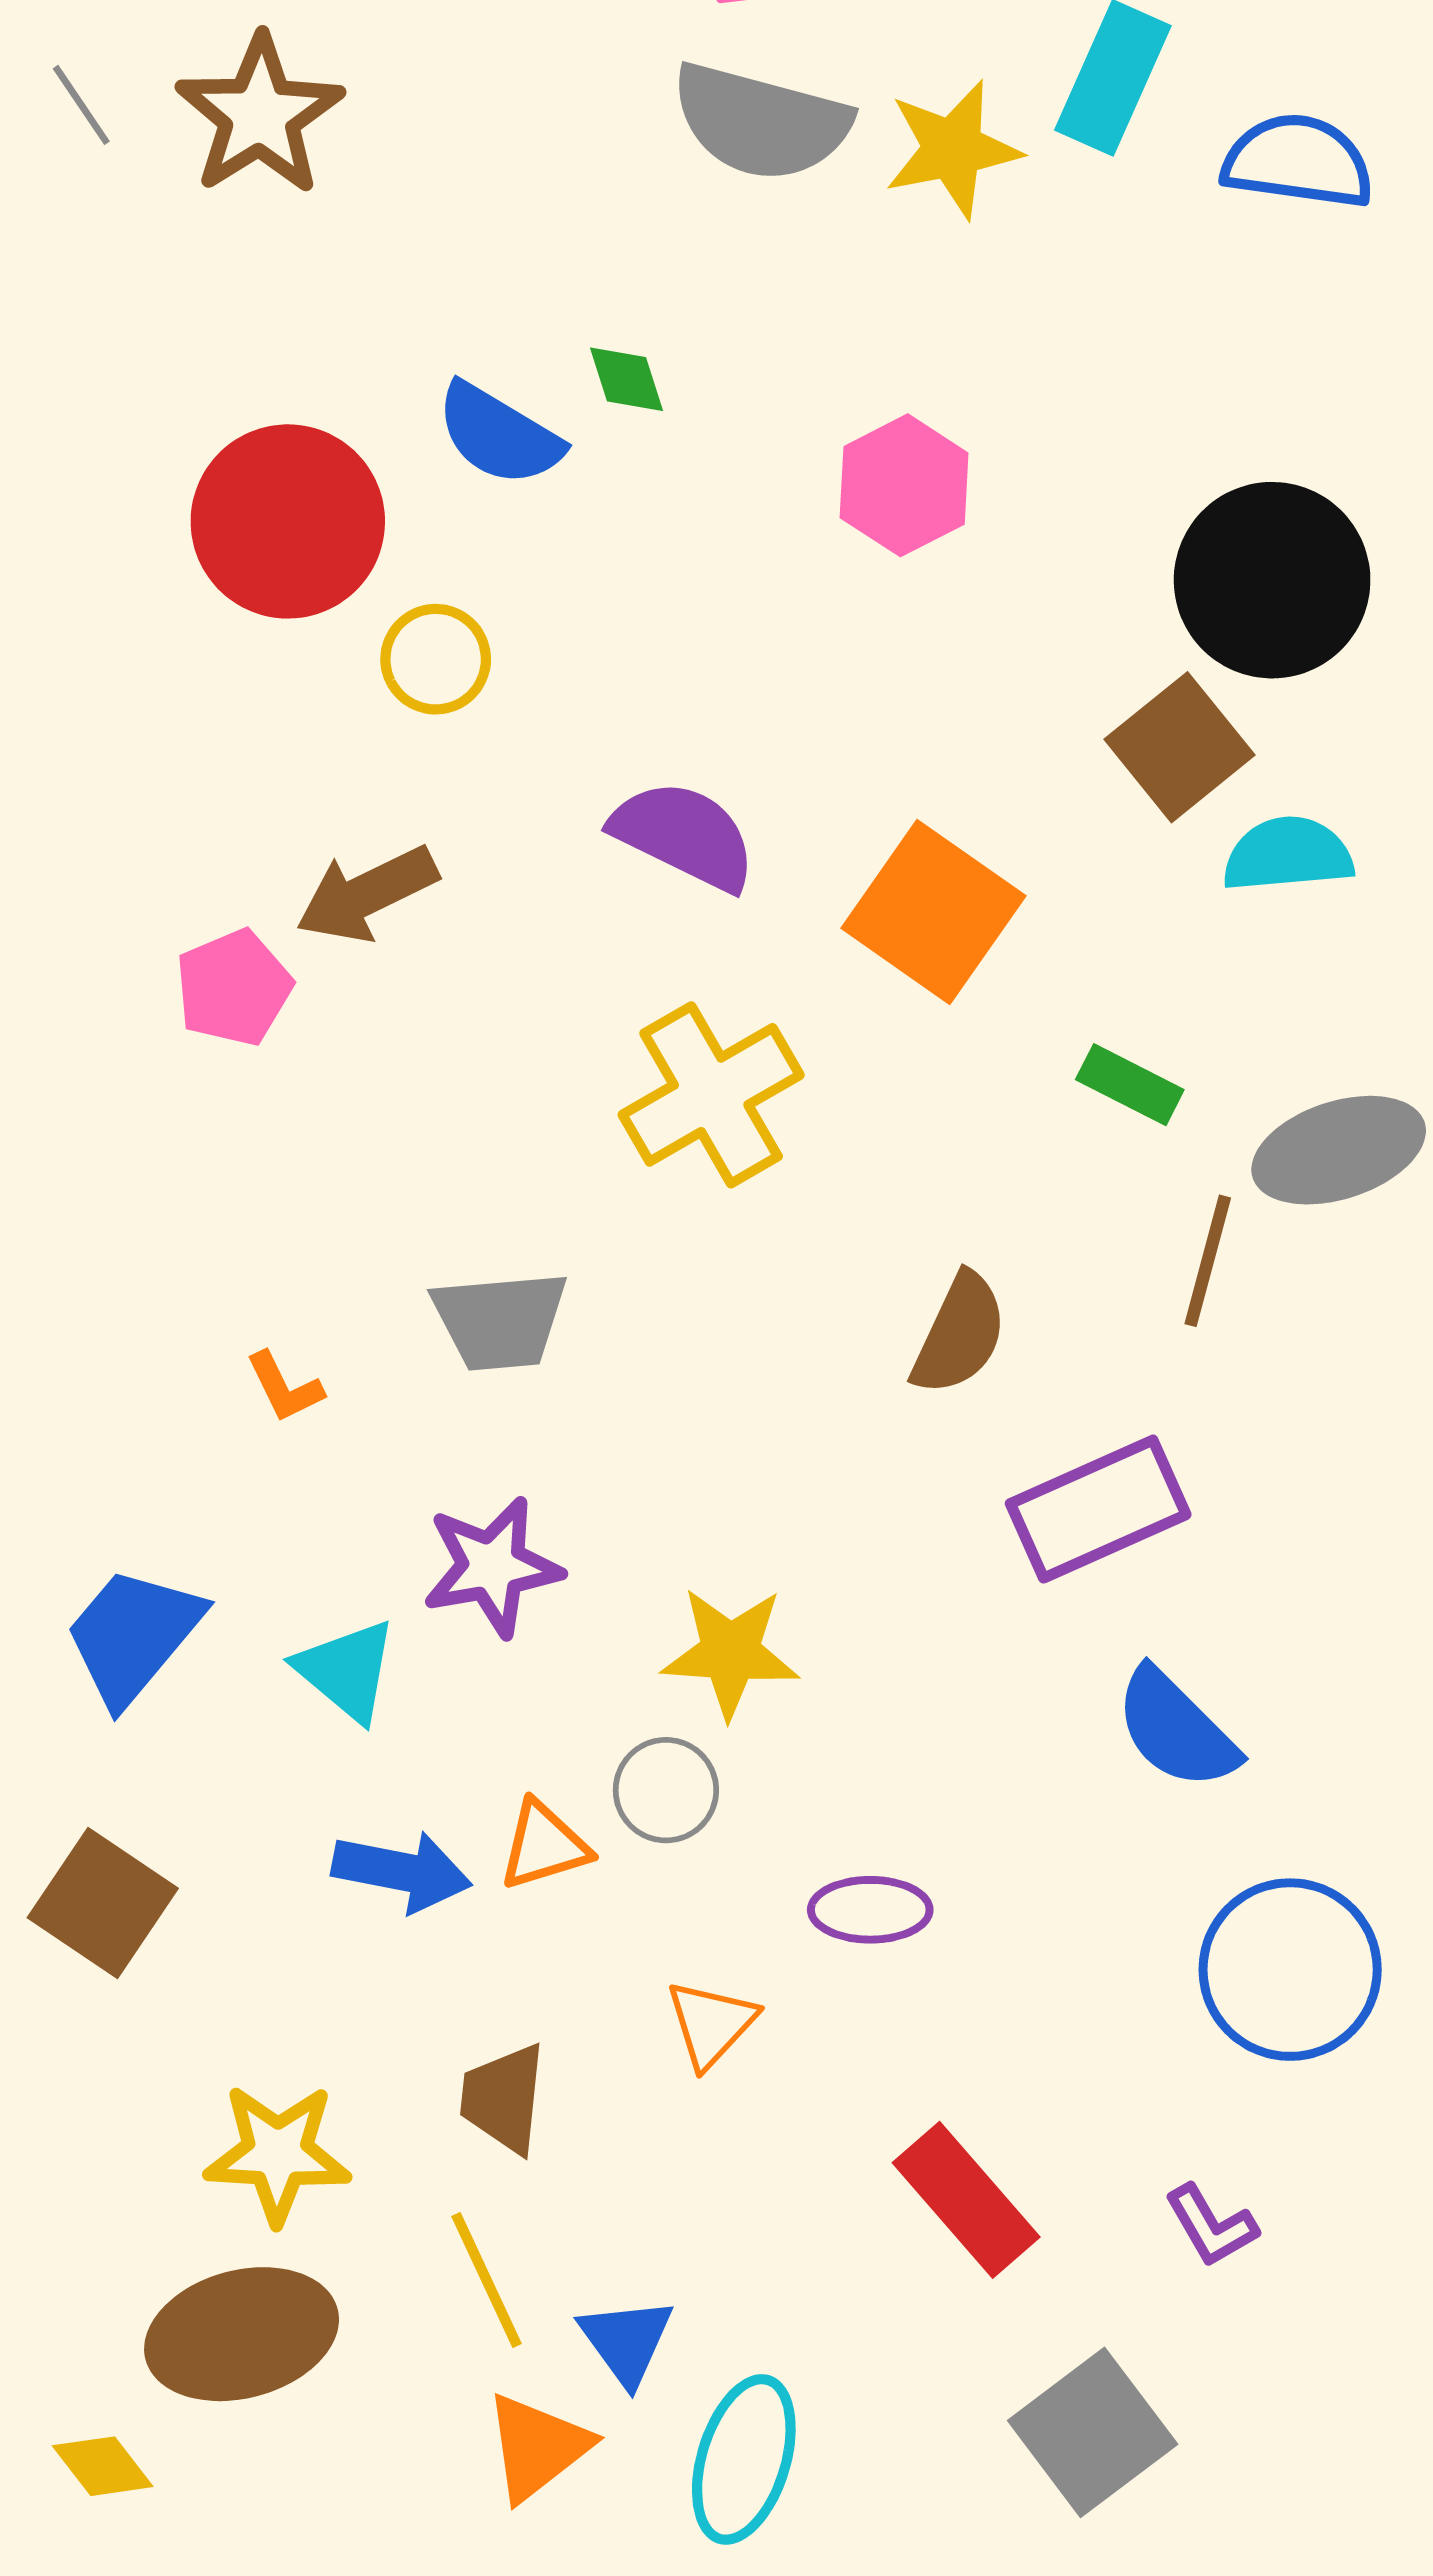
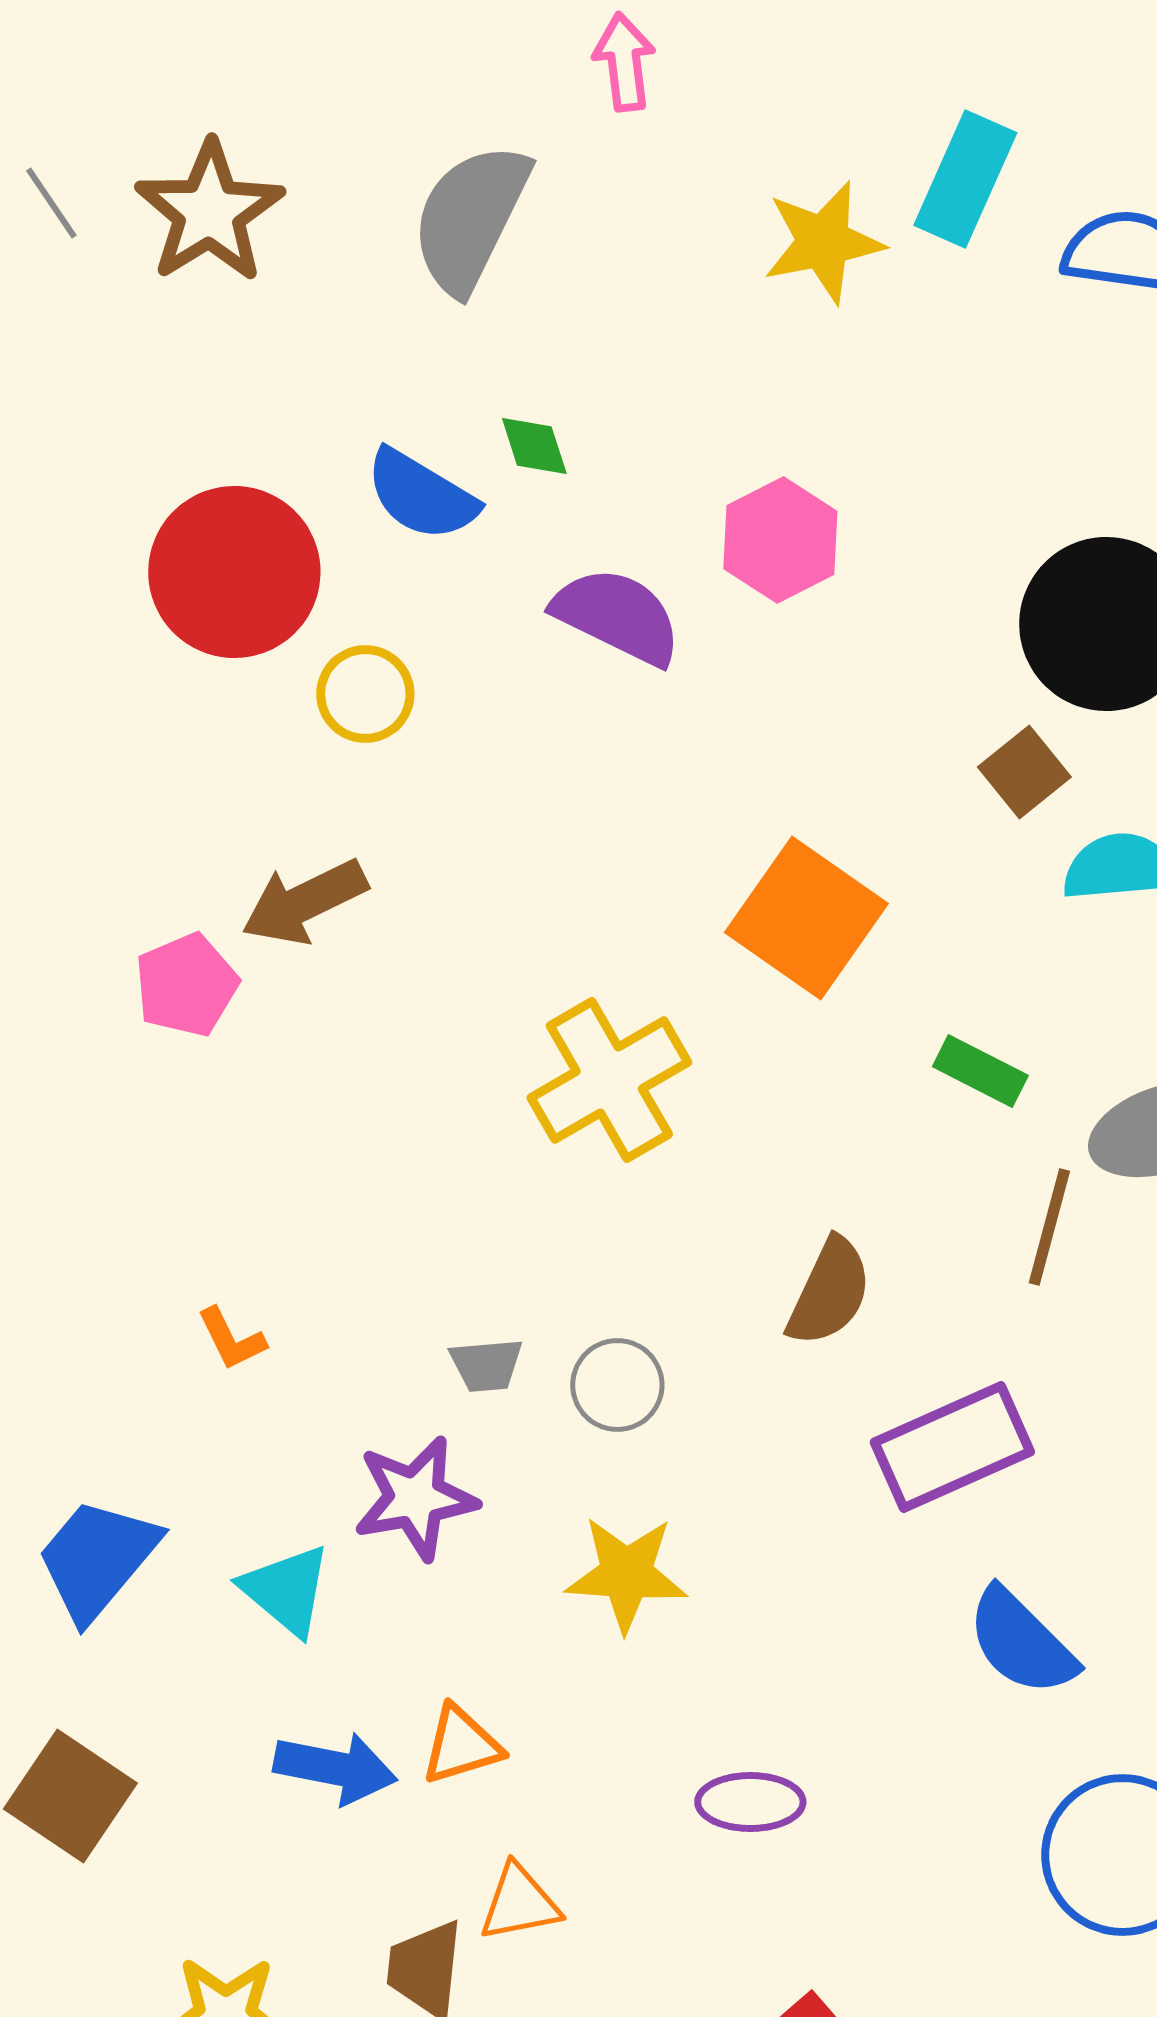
gray semicircle: (761, 122) -> (470, 218), moved, turned 101
brown square: (1179, 747) -> (1024, 772), size x0.7
purple semicircle: (684, 835) -> (617, 616), moved
gray trapezoid: (500, 1321) -> (486, 1365), moved, size x0.6
gray circle: (666, 1790) -> (617, 1385), moved
orange triangle: (711, 2024) -> (519, 1903), moved, turned 36

